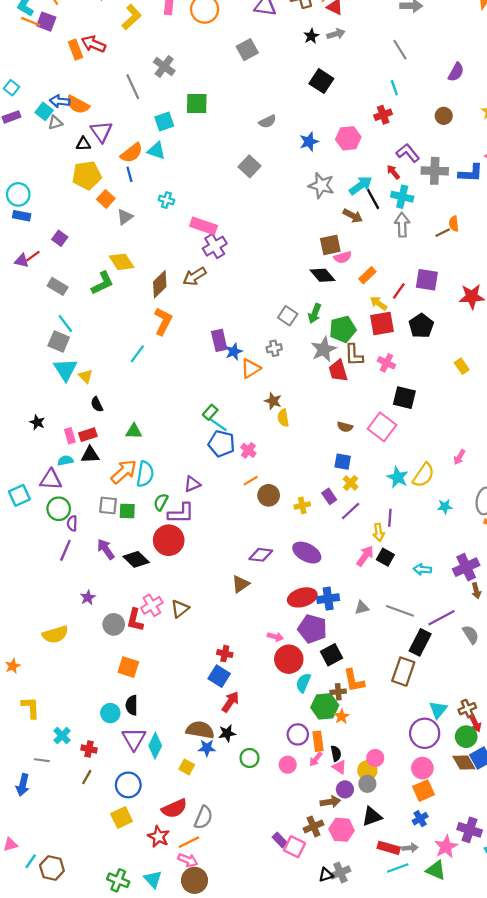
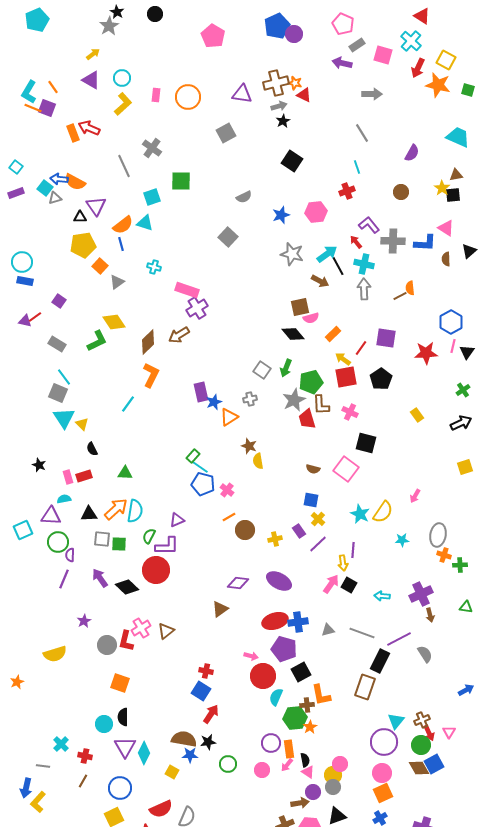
gray arrow: (336, 34) -> (279, 106), moved
black triangle: (90, 455) -> (89, 514), moved
yellow L-shape: (31, 707) -> (38, 802), moved, turned -135

